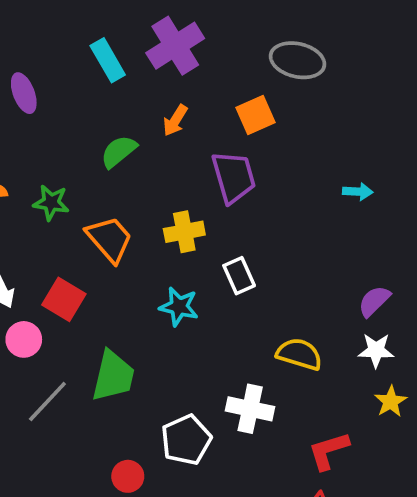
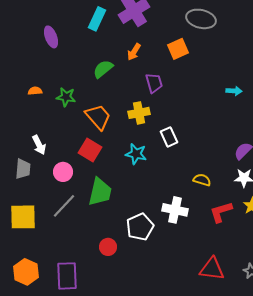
cyan rectangle: (108, 60) -> (97, 19), turned 55
purple trapezoid: (234, 177) -> (154, 83), moved, size x0.7
red square: (64, 299) -> (90, 150), moved
pink circle: (24, 339) -> (63, 172), moved
yellow semicircle: (299, 354) -> (202, 180), size x0.7
red L-shape: (329, 451) -> (221, 212), moved

